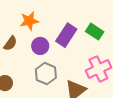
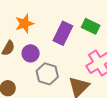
purple circle: (40, 46) -> (31, 53), moved

